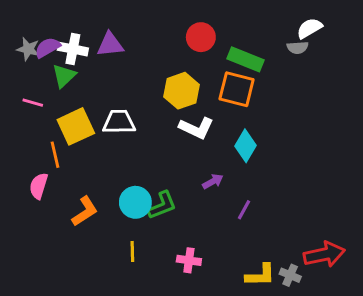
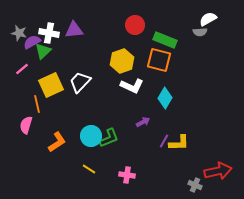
purple semicircle: (48, 48) -> (32, 42), moved
pink line: (33, 103) -> (22, 69), turned -56
white trapezoid: (119, 122) -> (80, 82), turned -45
yellow line: (132, 251) -> (89, 169), turned -56
yellow L-shape: (260, 275) -> (179, 143), moved

